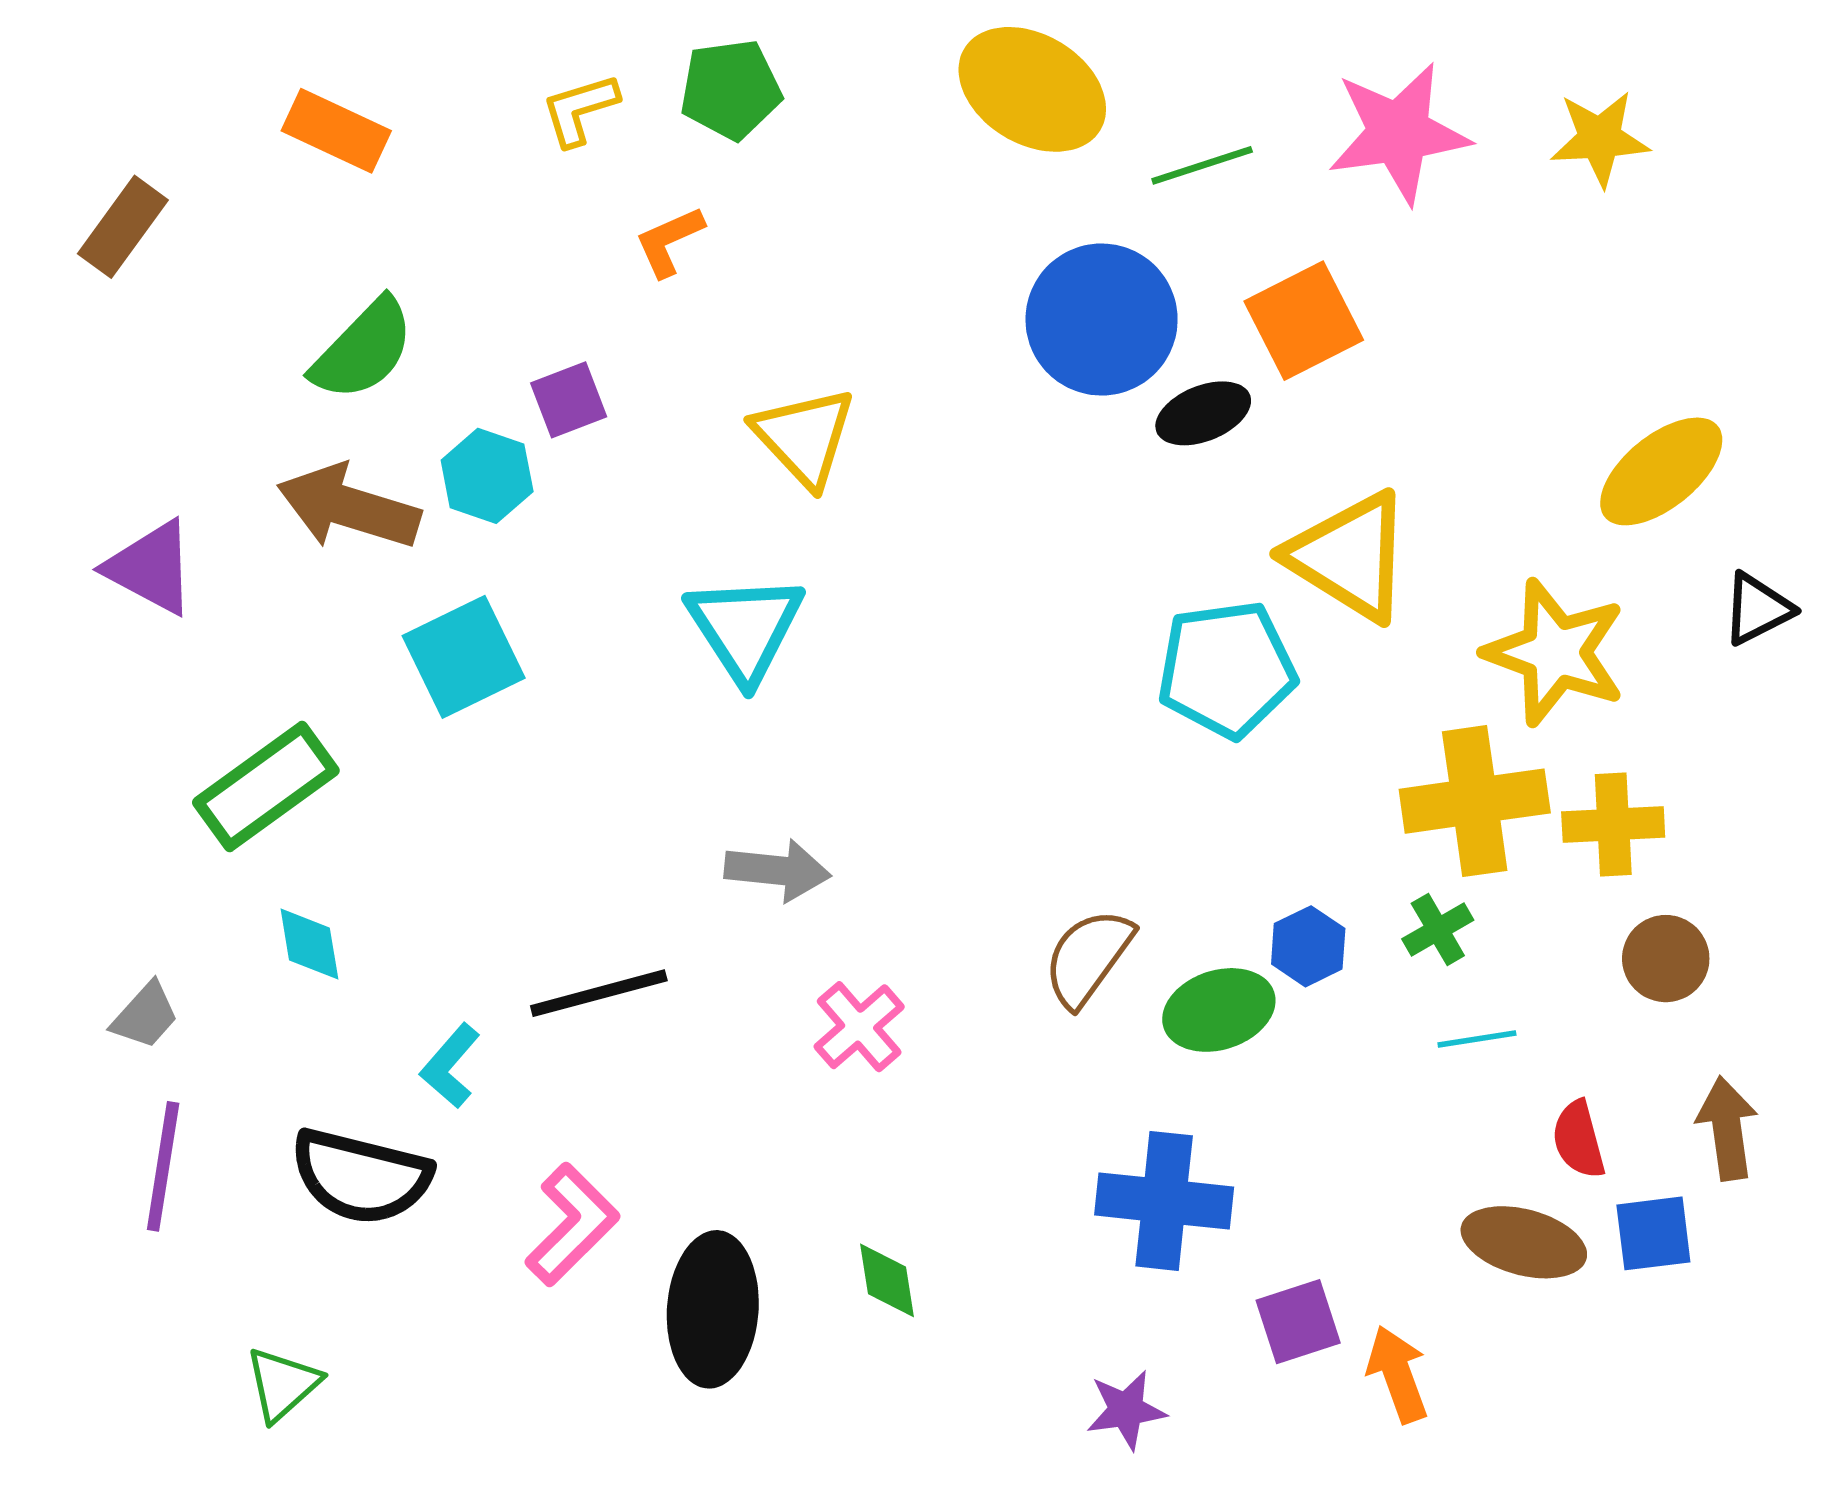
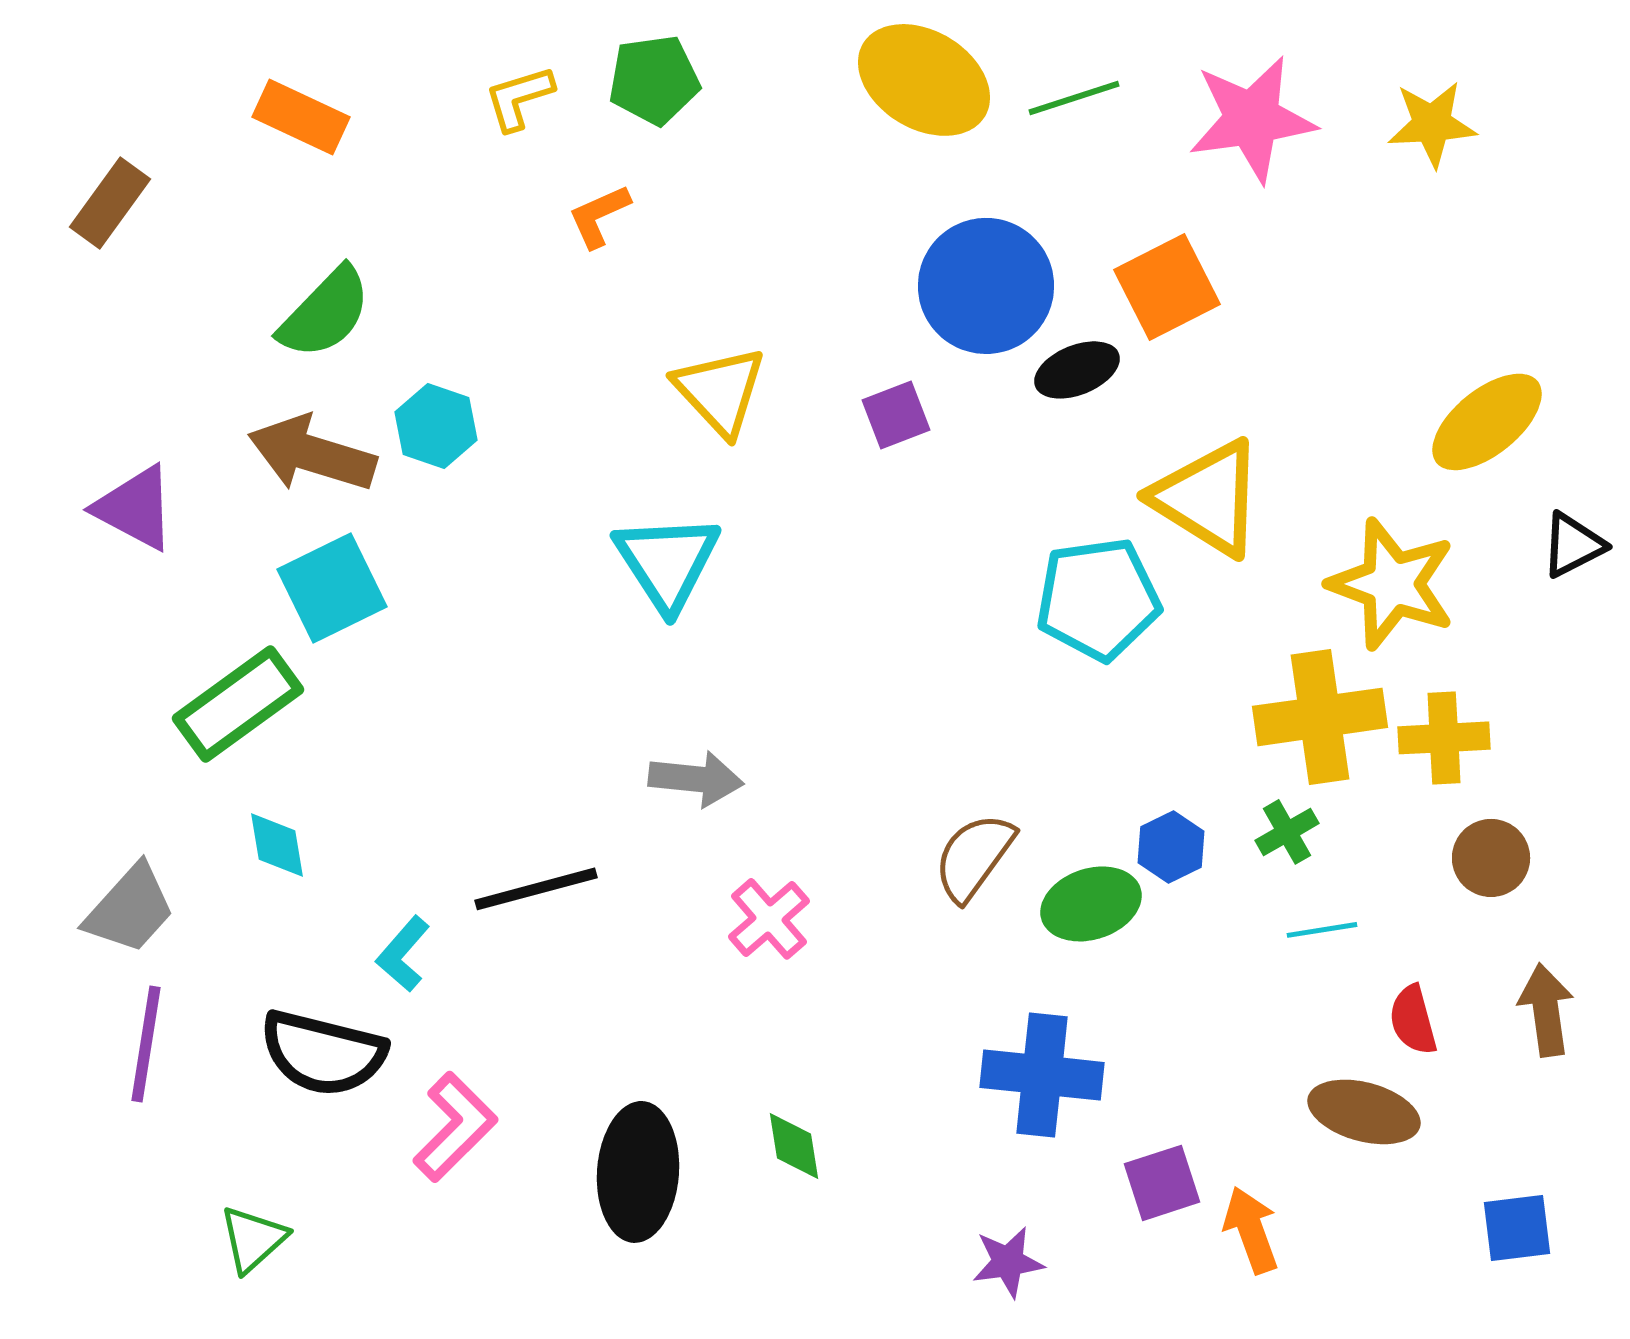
green line: (1202, 165) -> (1074, 98), moved
purple square: (569, 400) -> (896, 415), moved
cyan square: (464, 657) -> (332, 588), moved
gray trapezoid: (145, 1016) -> (130, 909), size x1.5
pink L-shape: (572, 1224) -> (455, 1127), moved
blue square: (1653, 1233) -> (1517, 1228), moved

